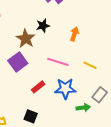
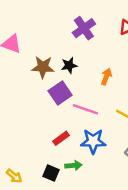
brown star: (26, 39) -> (43, 67), moved, turned -30
purple square: (18, 62) -> (60, 93), moved
green arrow: (83, 108) -> (73, 165), moved

